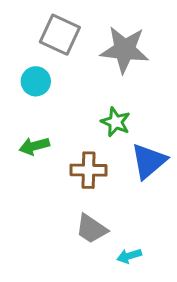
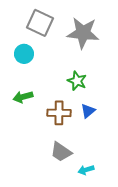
blue triangle: (149, 161) -> (88, 111), moved, size x0.6

